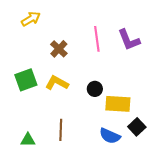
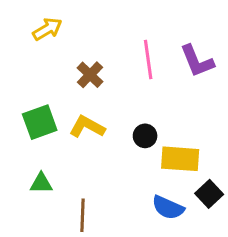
brown line: (61, 130) -> (82, 215), moved
green triangle: (28, 140) -> (41, 183), moved

